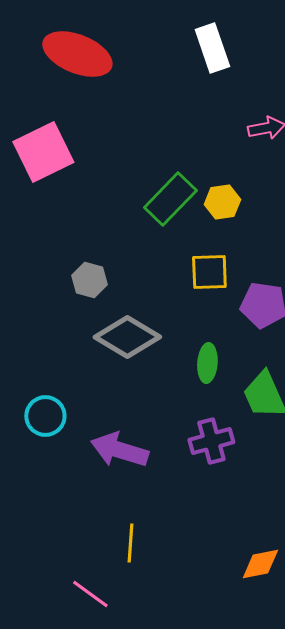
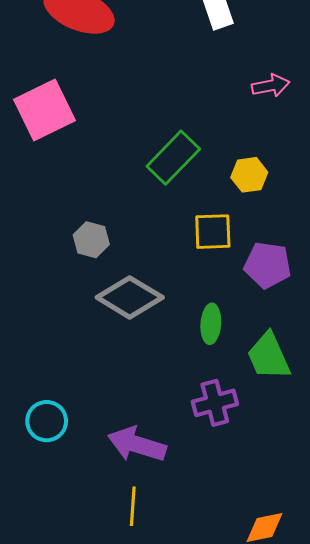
yellow hexagon: (222, 202) -> (249, 175), moved
cyan circle: (45, 416) -> (47, 421), moved
purple arrow: (119, 450) -> (137, 444), moved

